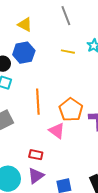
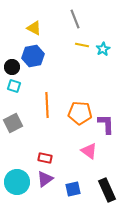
yellow line: (68, 52) -> (82, 45), moved
orange pentagon: (71, 110) -> (80, 113), turned -30
pink triangle: (57, 131) -> (89, 151), moved

